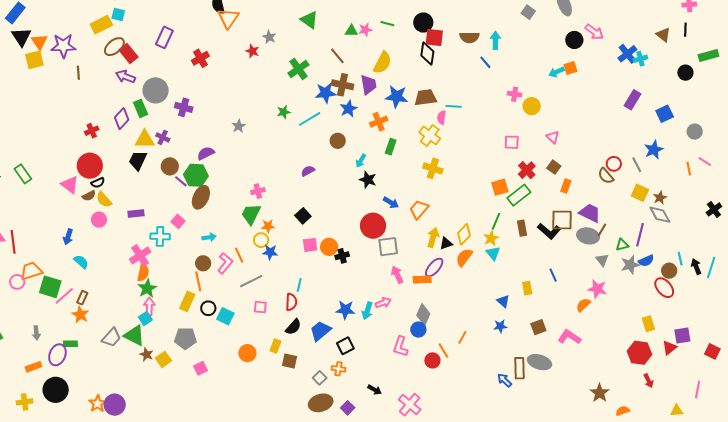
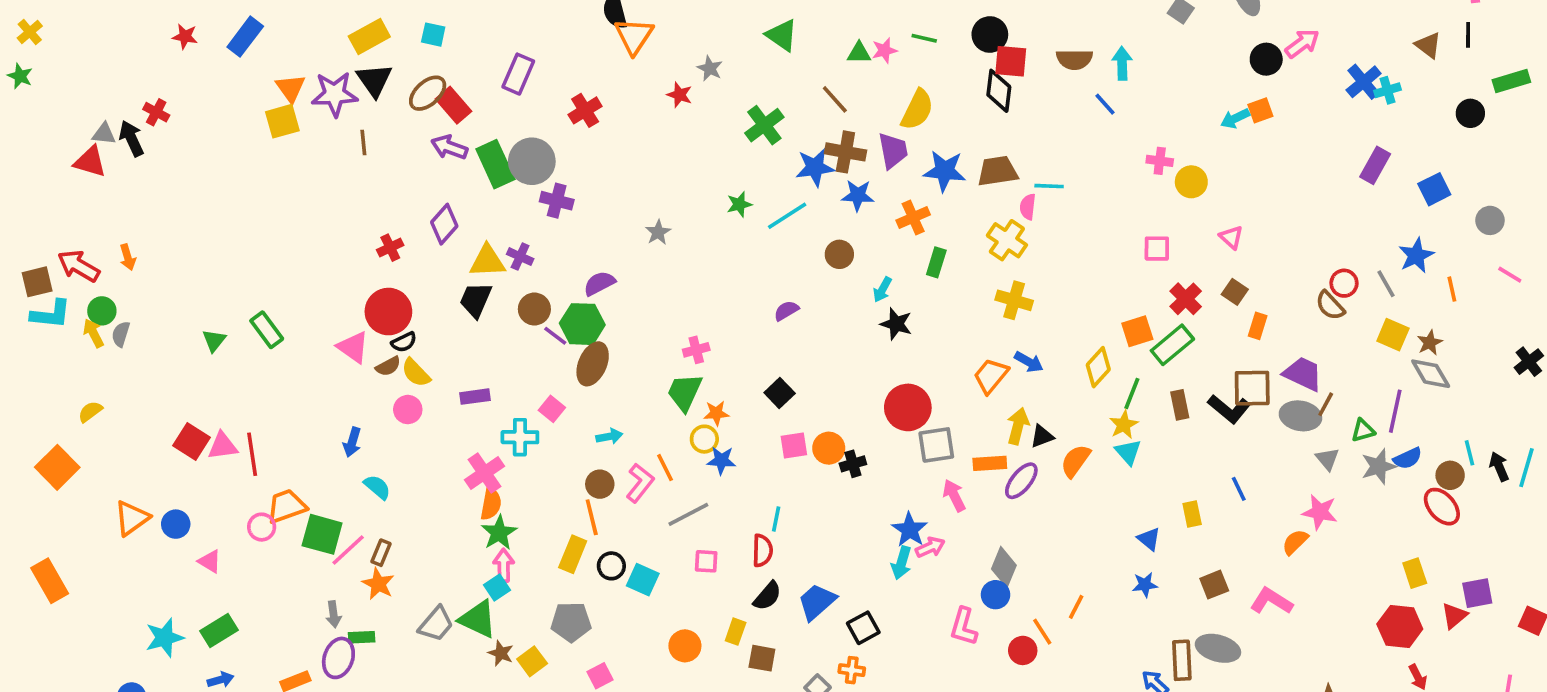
yellow rectangle: (101, 25) -> (369, 36), moved
pink arrow: (594, 32) -> (1302, 43), turned -72
black triangle: (21, 37) -> (374, 80), moved
gray circle: (156, 90) -> (532, 161), moved
green rectangle: (141, 108) -> (495, 164), moved, size x1.4
blue star: (349, 109) -> (858, 195), turned 30
orange line: (689, 169) -> (1452, 289), moved
blue arrow: (391, 203) -> (1029, 362), moved
yellow diamond: (464, 234) -> (1098, 367), moved
orange rectangle: (422, 280) -> (990, 463), moved
blue star: (345, 310) -> (910, 530), moved, turned 30
gray arrow: (36, 333) -> (334, 614), moved

